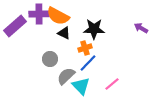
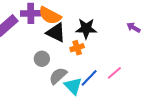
black triangle: (64, 33) -> (56, 33), size x1.5
blue line: (88, 63) -> (89, 78), moved
pink line: (112, 84) -> (114, 73), moved

